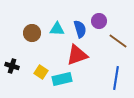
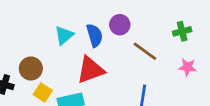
cyan triangle: (57, 29) -> (64, 35), turned -42
brown circle: (32, 33) -> (31, 69), moved

